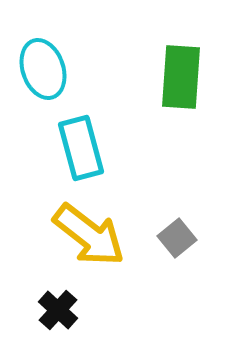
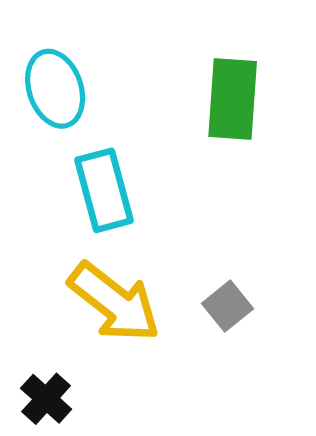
black cross: (58, 310) -> (46, 399), moved

